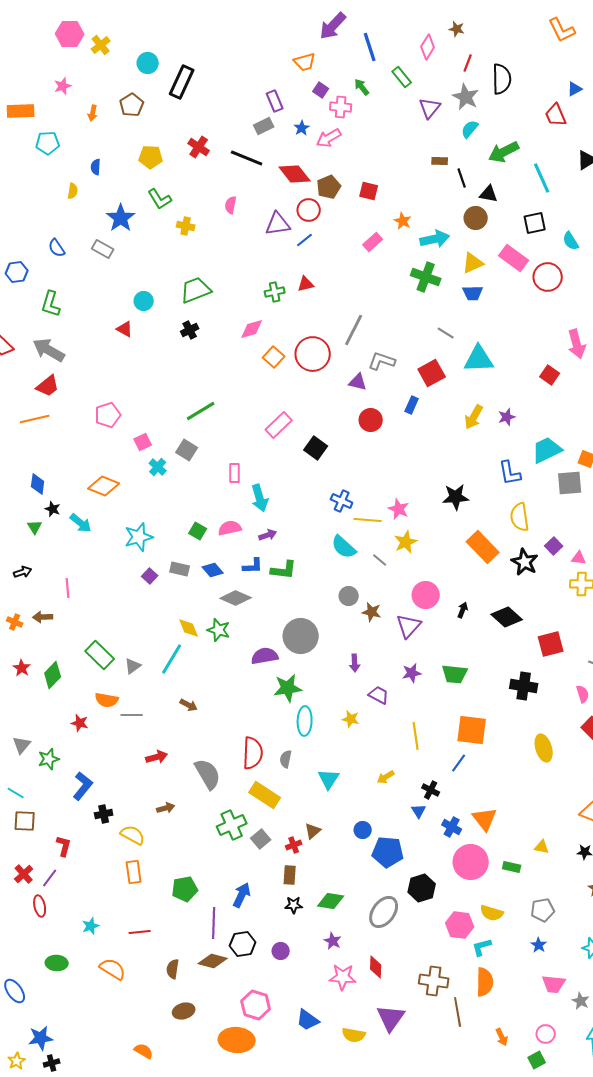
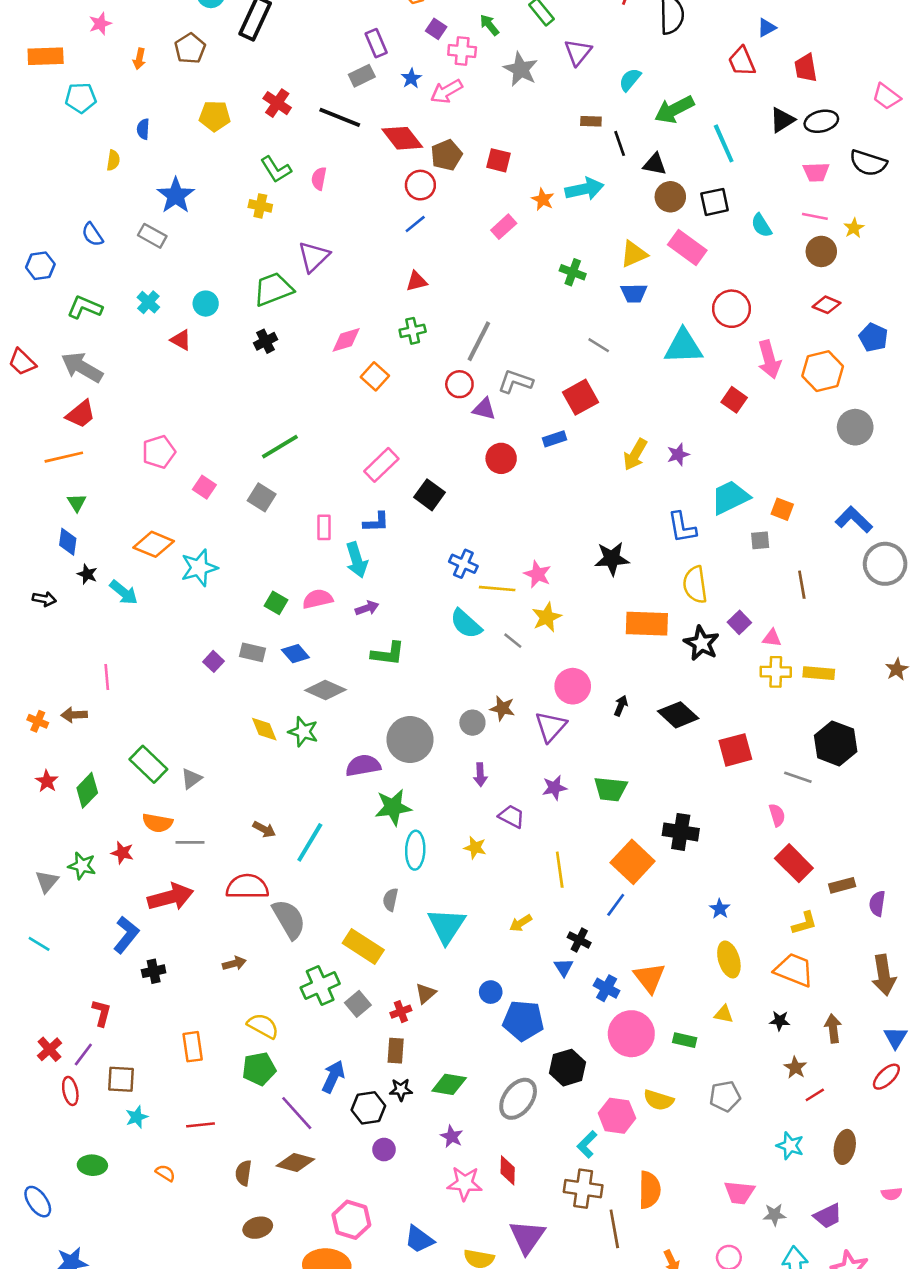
gray star: (466, 97) -> (521, 69), moved
green L-shape: (160, 199) -> (276, 169), moved
brown circle: (476, 218) -> (670, 197), moved
purple triangle: (278, 224) -> (314, 257), moved, turned -36
cyan arrow: (435, 239) -> (584, 189), moved
green cross: (426, 277) -> (573, 272), size x0.7
red circle: (548, 277) -> (731, 309), moved
green cross: (275, 292) -> (413, 331), moved
green L-shape: (51, 304) -> (85, 307), turned 96
red circle: (313, 354) -> (459, 384), moved, size x0.6
cyan triangle: (479, 359) -> (683, 346), moved
blue rectangle: (412, 405) -> (554, 439), turned 48
pink square: (143, 442) -> (204, 487), turned -30
cyan cross: (158, 467) -> (148, 302), moved
gray square: (570, 483) -> (760, 540), size x0.6
green triangle: (35, 527) -> (77, 503), moved
cyan star: (139, 537) -> (199, 568), moved
orange rectangle: (483, 547) -> (647, 624), turned -44
blue L-shape: (253, 566) -> (376, 522), moved
black arrow: (23, 572) -> (44, 599), moved, turned 30
gray circle: (349, 596) -> (472, 723), moved
cyan line: (172, 659) -> (310, 842), moved
black cross: (524, 686) -> (681, 832), moved
orange square: (472, 730) -> (633, 862), turned 36
yellow ellipse: (544, 748) -> (729, 960), moved
red semicircle: (253, 753) -> (247, 887), moved, turned -92
red arrow: (157, 757) -> (171, 897), moved, size x1.6
green star: (49, 759) -> (82, 866), moved, turned 30
cyan triangle: (329, 779) -> (446, 926), size x1.4
brown square: (25, 821) -> (121, 1079), moved
yellow semicircle: (133, 835) -> (263, 1026), moved
purple line: (214, 923) -> (297, 1113), turned -44
black hexagon: (243, 944) -> (368, 1108), moved
blue star: (539, 945) -> (720, 909), moved
cyan L-shape: (482, 947) -> (587, 1144), moved, turned -30
orange semicircle: (113, 969) -> (165, 1173), size x0.6
gray star: (581, 1001) -> (774, 1215), turned -30

